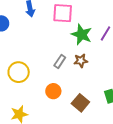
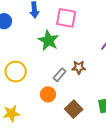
green star: (82, 34) -> (48, 40), moved
gray rectangle: (60, 61) -> (60, 75), moved

